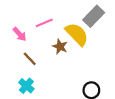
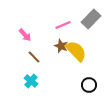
pink line: (44, 23) -> (63, 25), moved
yellow semicircle: (77, 34) -> (76, 51), moved

